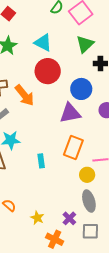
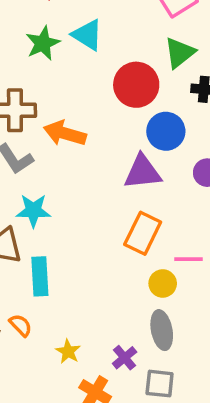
cyan triangle: (43, 43) -> (87, 35), moved
red circle: (48, 71) -> (136, 85), moved
orange arrow: (25, 95) -> (65, 133), turned 140
cyan rectangle: (41, 161) -> (40, 276), moved, size x1.5

